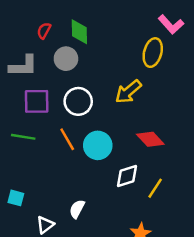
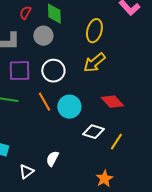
yellow ellipse: (153, 53) -> (94, 31), moved
white diamond: (127, 176) -> (93, 132), turned 35

